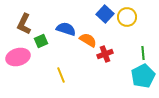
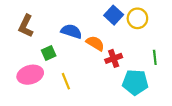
green square: (41, 41) -> (49, 53), moved
pink ellipse: (18, 57) -> (30, 75), moved
cyan pentagon: (143, 76) -> (135, 82), moved, turned 30

